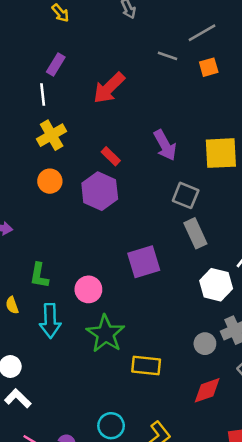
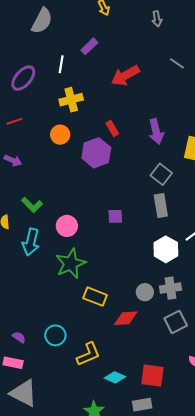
white line: (43, 95) -> (61, 64), moved
purple square: (144, 262) -> (115, 216), size x0.6
green L-shape: (39, 276) -> (32, 205), turned -70
red diamond: (207, 390) -> (126, 318), moved

